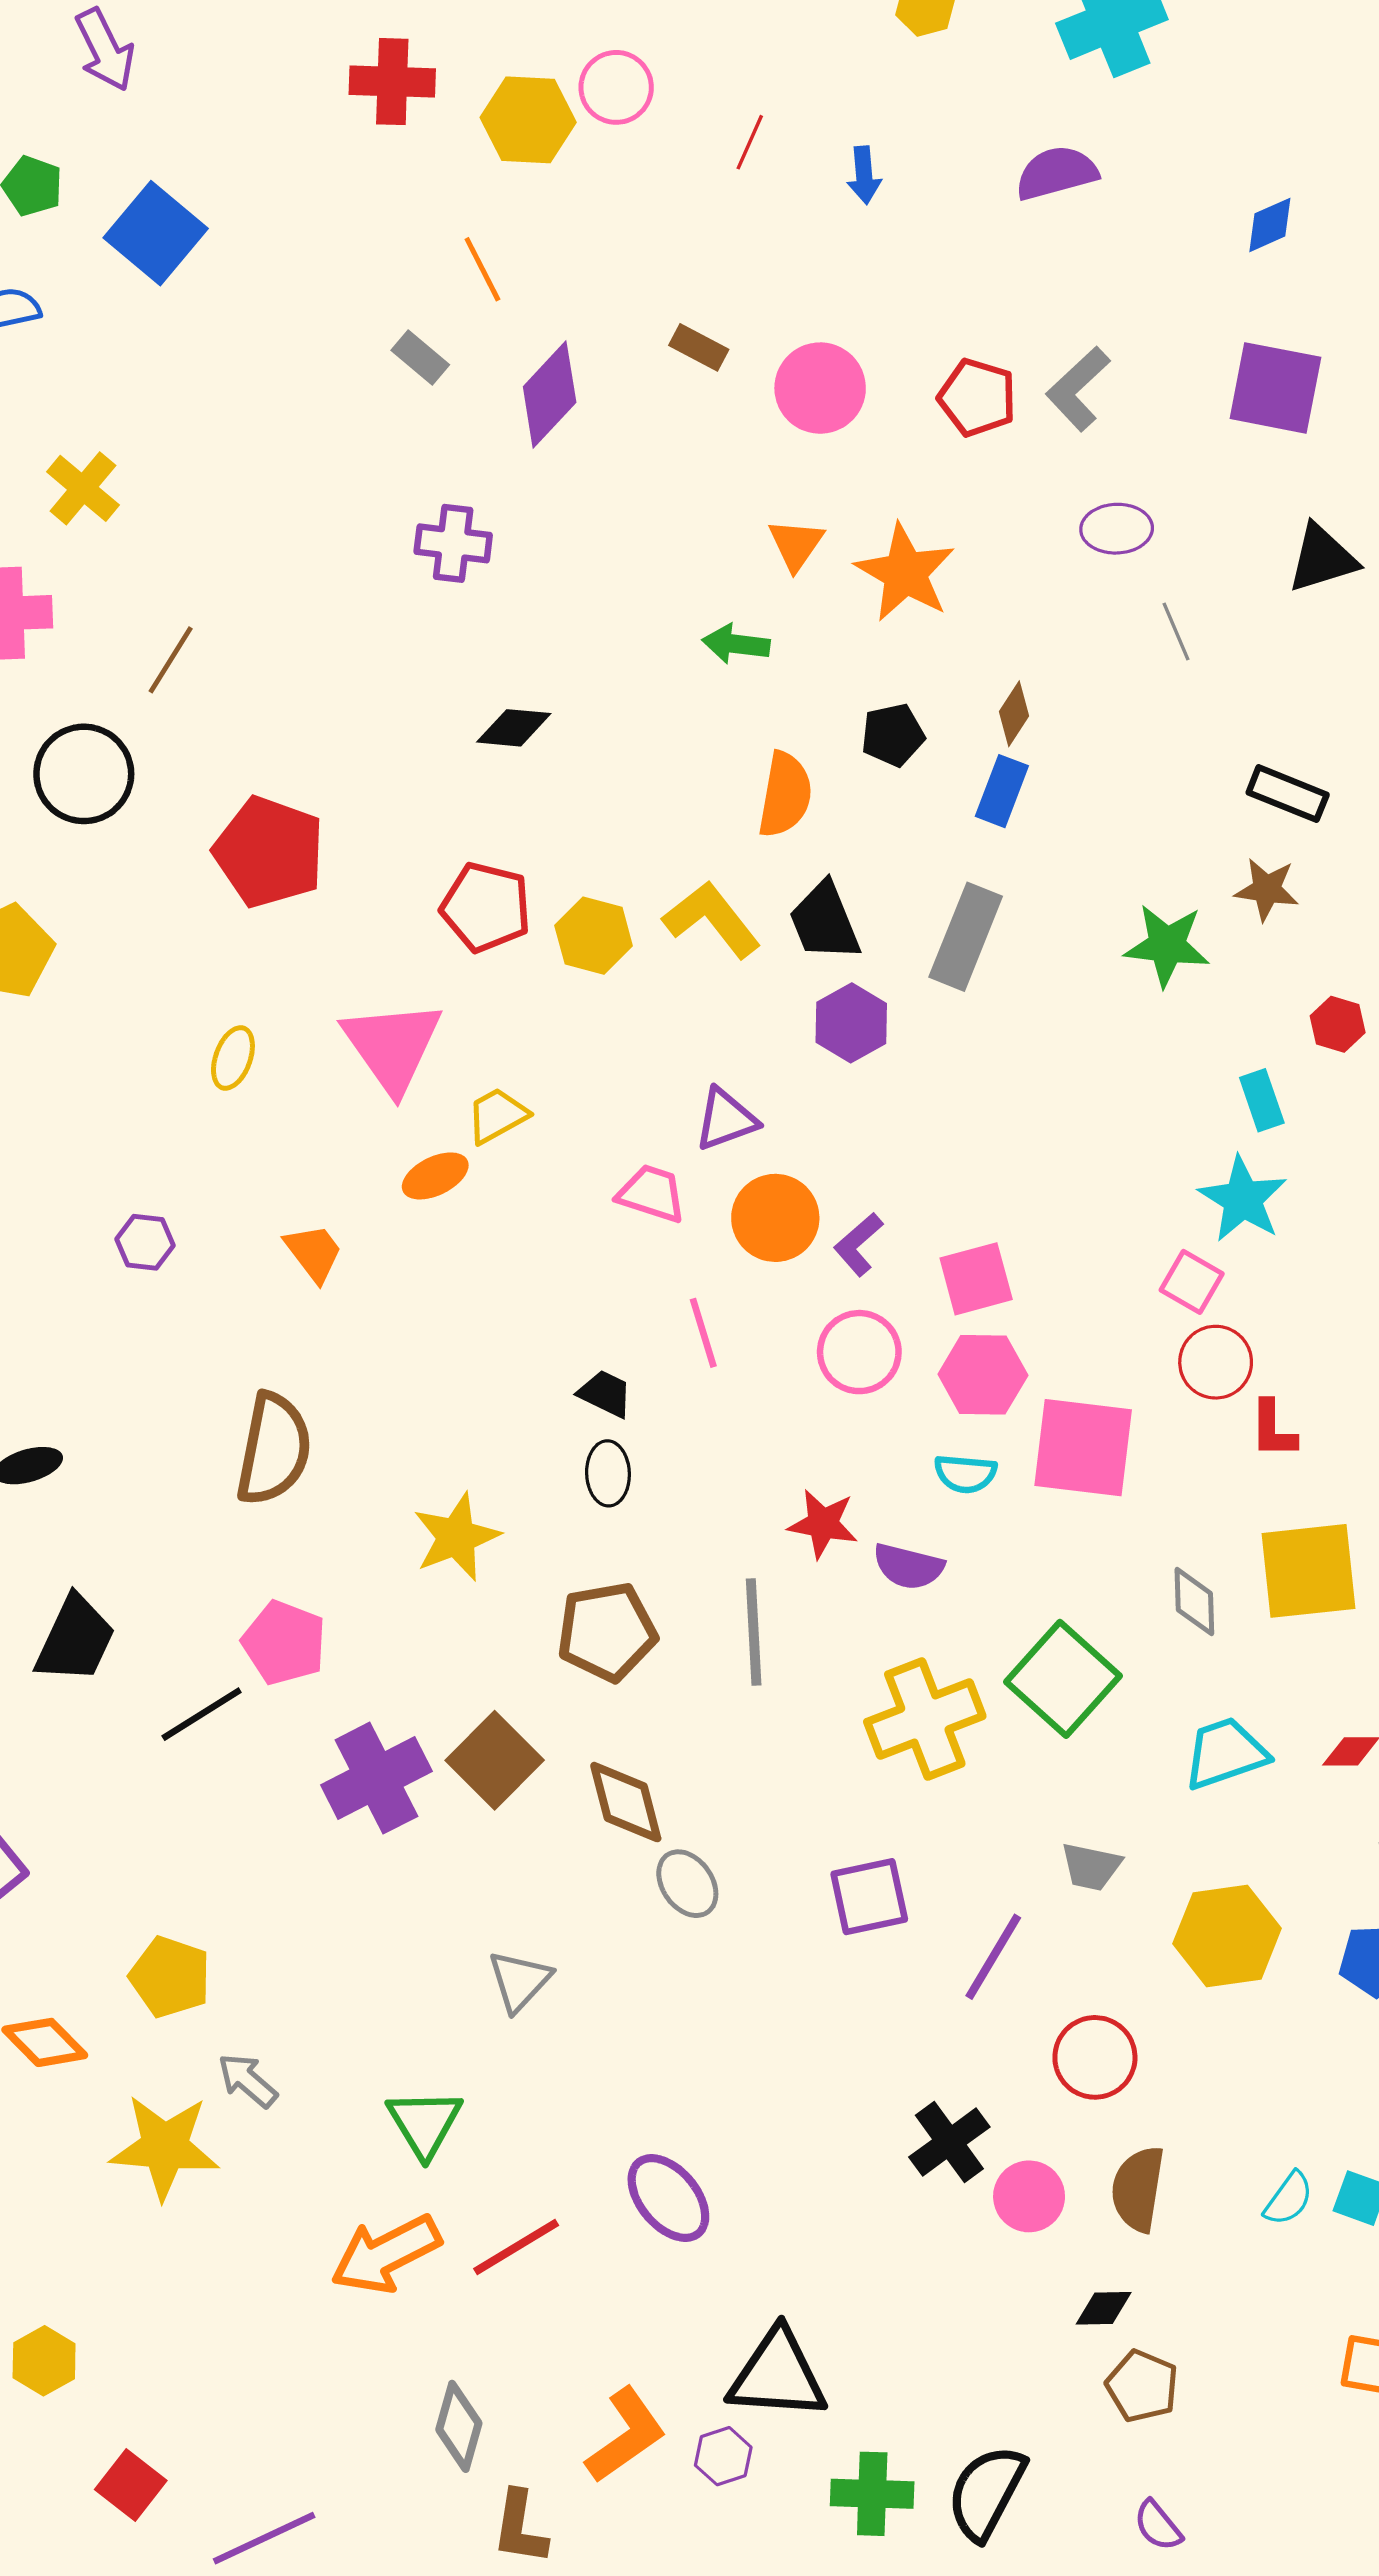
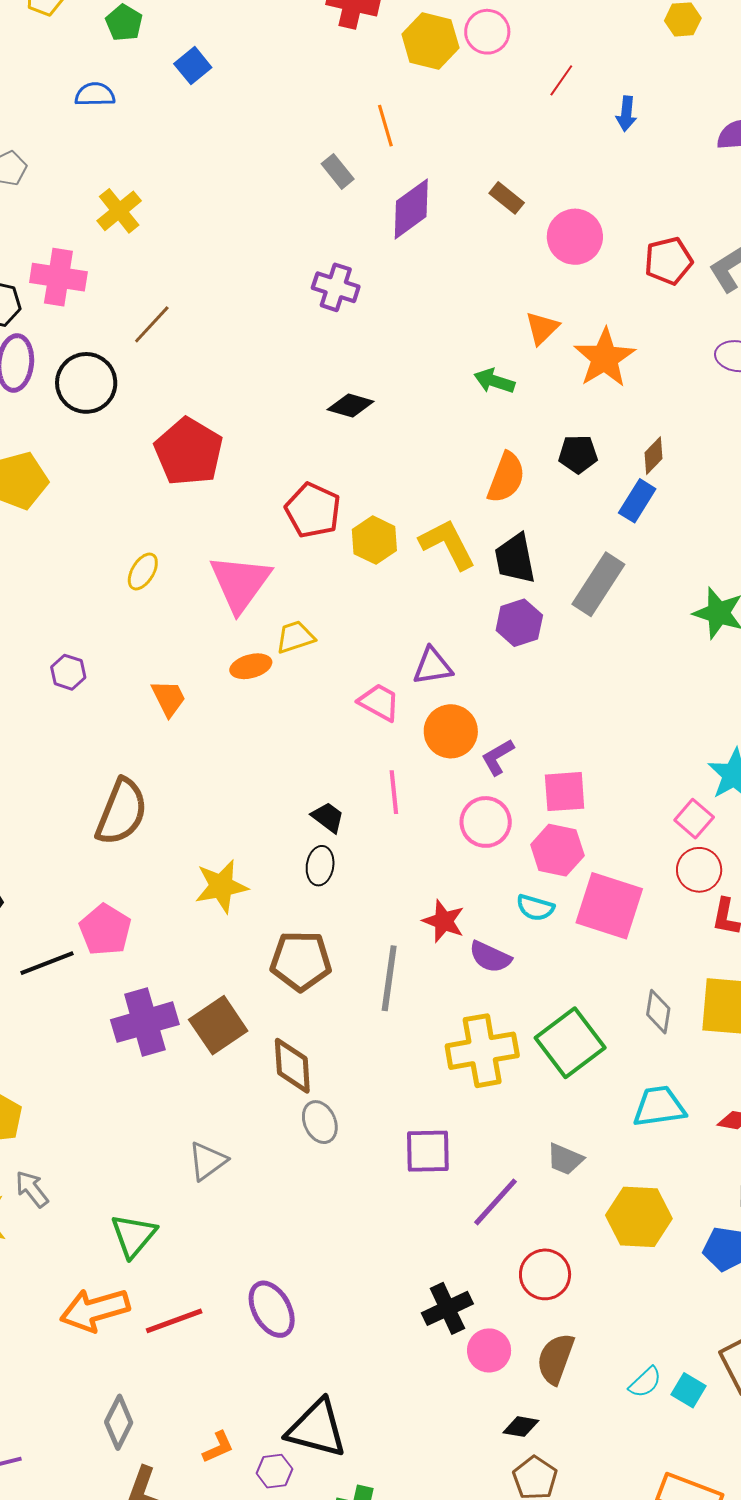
blue square: (156, 233) -> (193, 66), size x0.6
red pentagon: (977, 398) -> (668, 261), turned 30
orange L-shape: (626, 2435) -> (218, 1447), size x0.6

